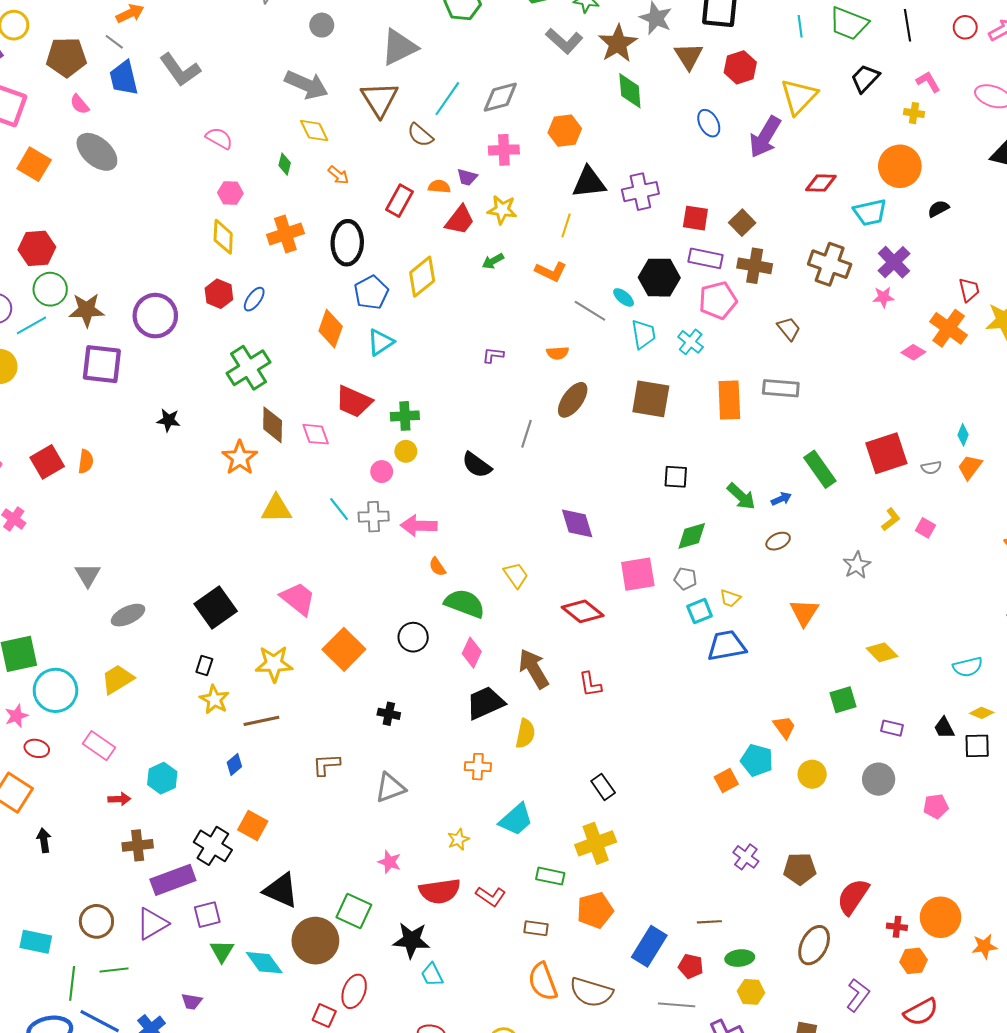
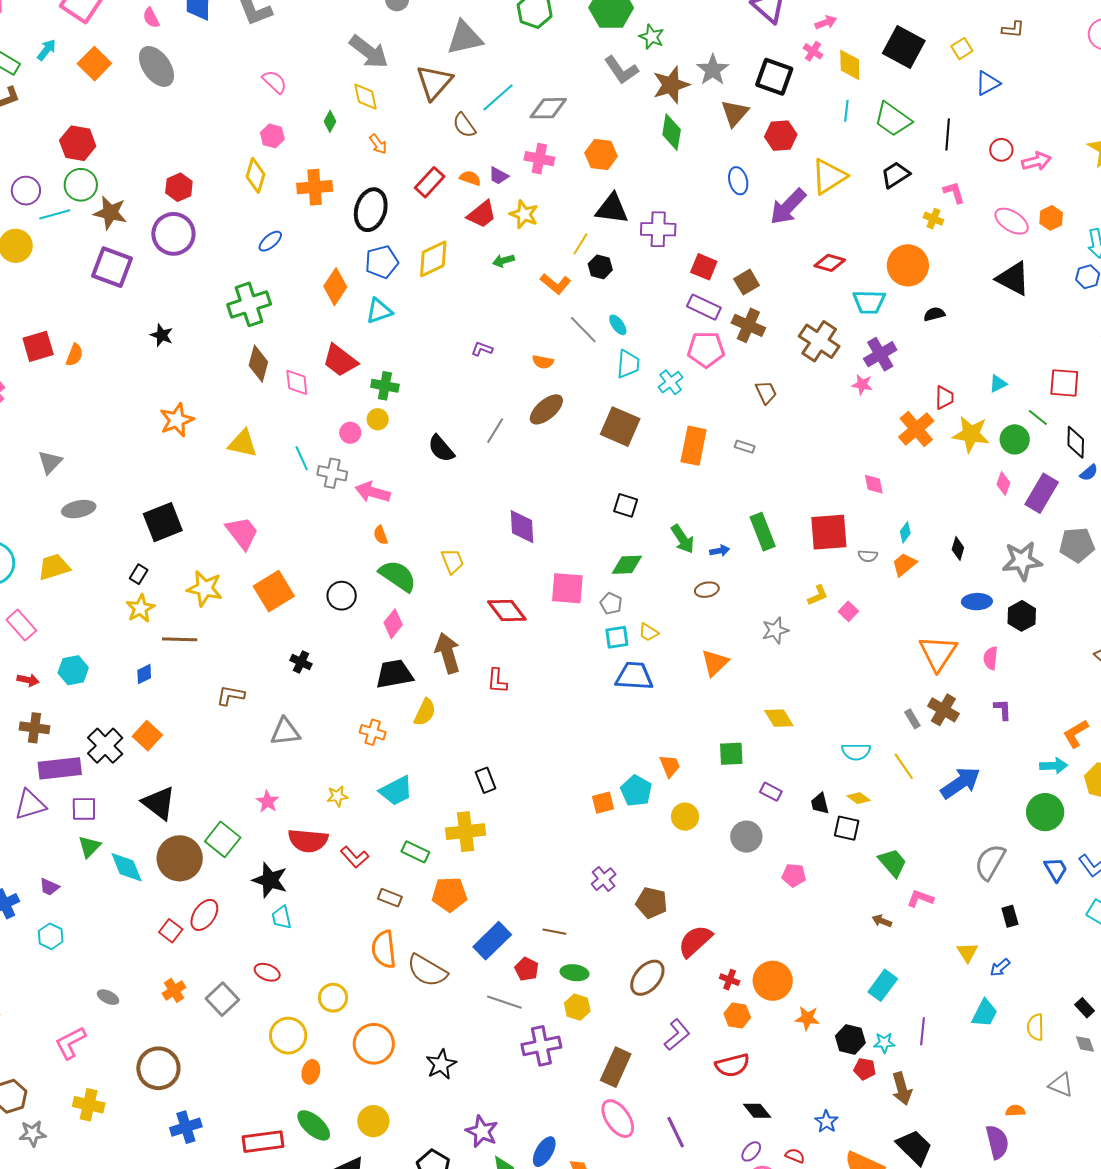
black hexagon: (659, 278) -> (600, 267), moved, size x0.6
red hexagon: (219, 294) -> (179, 187), moved
pink diamond: (913, 352) -> (874, 484), moved, turned 35
gray rectangle: (781, 388) -> (745, 447), size x0.6
orange star: (240, 458) -> (177, 420), moved

